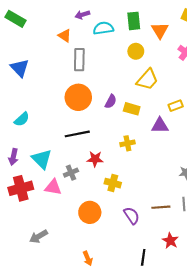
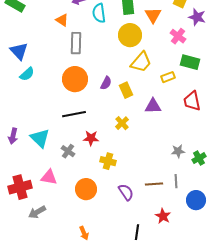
cyan semicircle: (103, 28) -> (99, 13), turned -90
yellow circle: (136, 51) -> (130, 35), size x1.5
yellow rectangle: (176, 106) -> (168, 77), moved
yellow rectangle: (132, 109) -> (126, 90), turned 49
cyan semicircle: (22, 119) -> (27, 74), moved
yellow cross: (127, 143) -> (122, 123), turned -32
gray cross: (71, 173) -> (68, 151), turned -32
pink triangle: (53, 187) -> (49, 177), moved
red cross: (21, 188) -> (20, 187), moved

